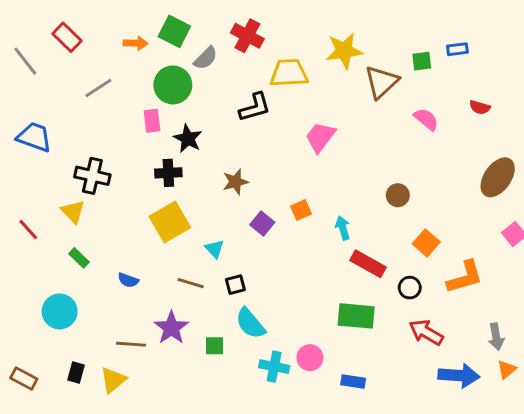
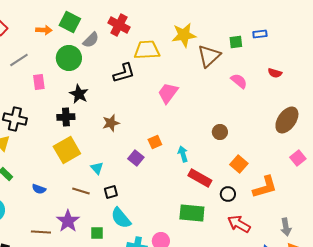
pink rectangle: (152, 121) -> (39, 82), moved
purple square: (262, 224) -> (136, 158), moved

